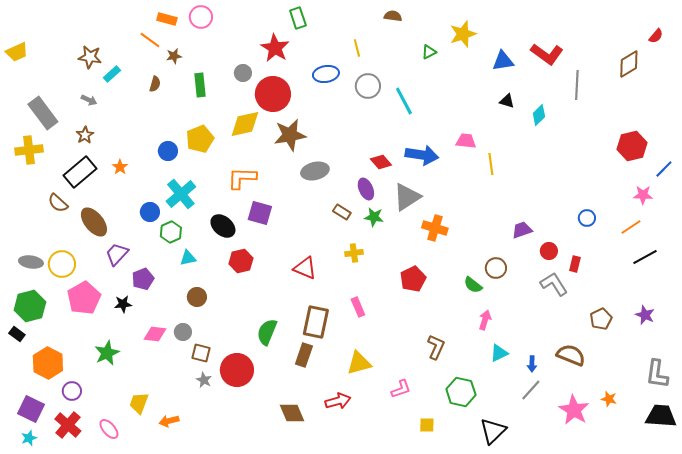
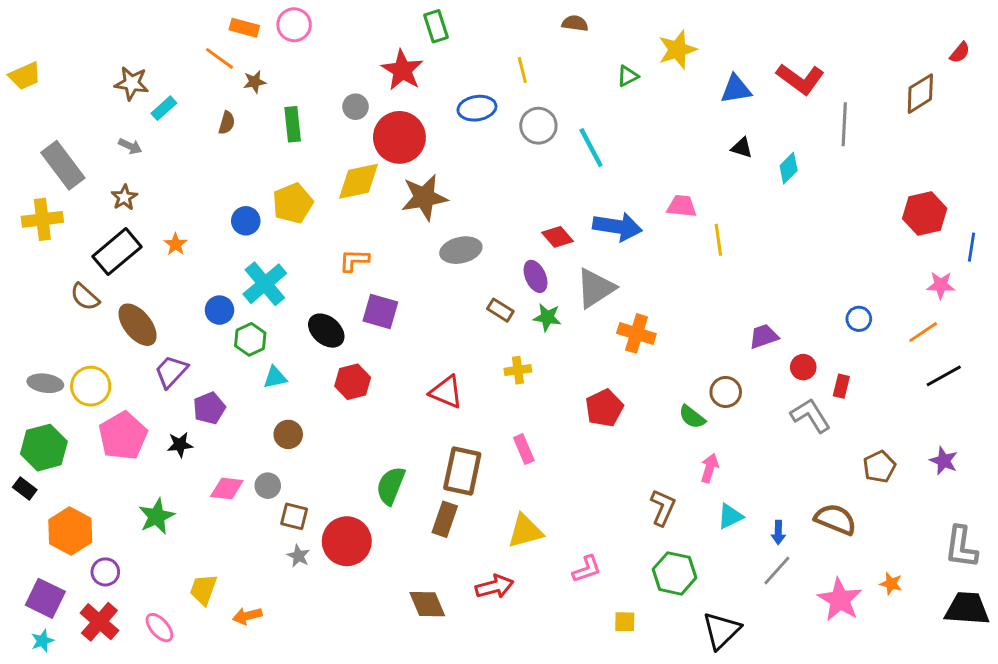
blue line: (664, 169) -> (971, 247), turned -36
orange L-shape: (242, 178) -> (354, 260), size x0.7
brown L-shape: (436, 347) -> (663, 508), moved

